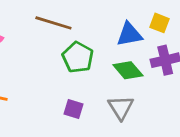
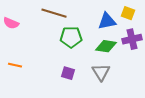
green pentagon: (78, 57) -> (71, 37), turned -30
green diamond: (128, 70) -> (106, 46), turned -40

